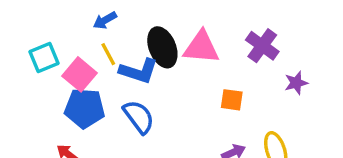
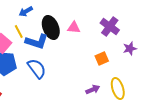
blue arrow: (105, 20) -> (26, 11), moved
pink triangle: (201, 47) -> (74, 27), size x0.6
orange square: (232, 100) -> (102, 58), moved, turned -32

